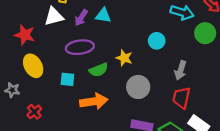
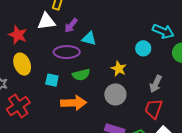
cyan triangle: (103, 15) -> (89, 38), moved
cyan circle: (157, 41) -> (143, 48), moved
yellow star: (124, 58) -> (119, 69), moved
red cross: (34, 112) -> (18, 106), size x1.6

